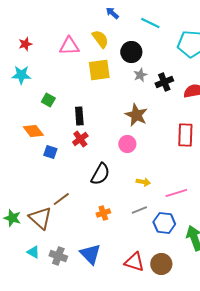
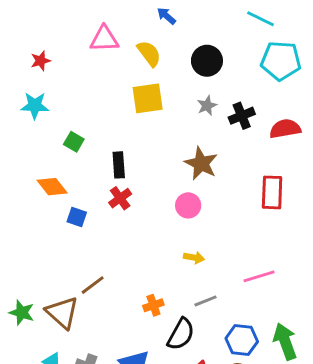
cyan line: (150, 23) -> (260, 19), moved
pink triangle: (69, 46) -> (104, 39), moved
black circle: (131, 52) -> (207, 61), moved
black semicircle: (100, 174) -> (181, 334), moved
yellow arrow: (143, 182) -> (194, 258), moved
blue hexagon: (164, 223) -> (242, 340), moved

